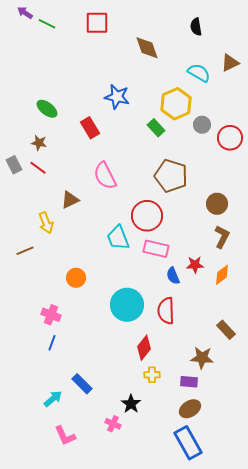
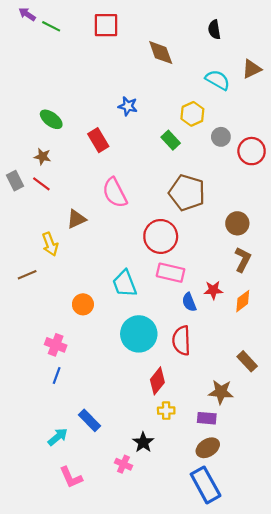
blue star: (117, 97) -> (128, 106), size x0.7
yellow hexagon: (176, 104) -> (192, 114), size x0.7
cyan trapezoid: (118, 238) -> (125, 284), moved

